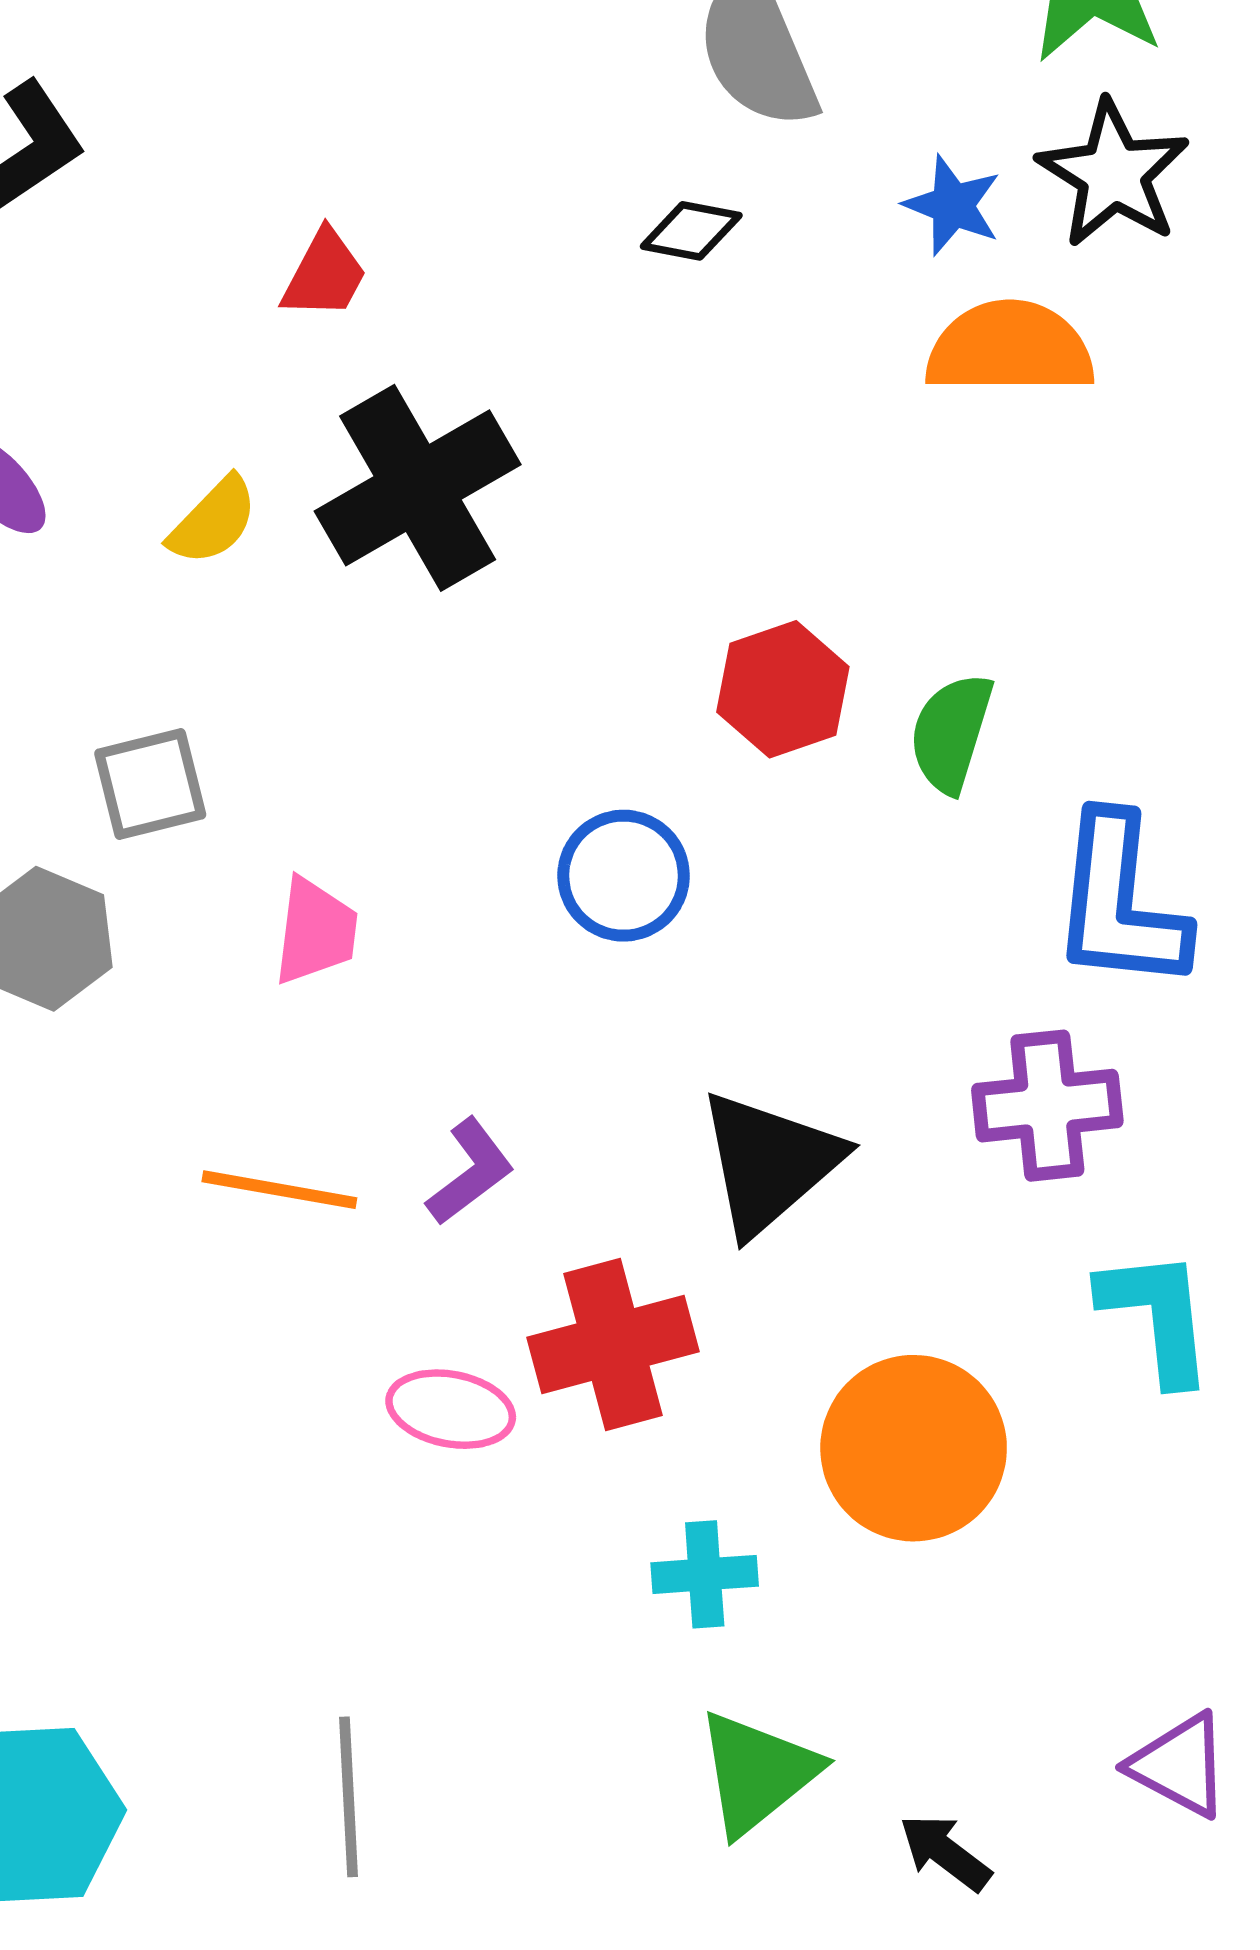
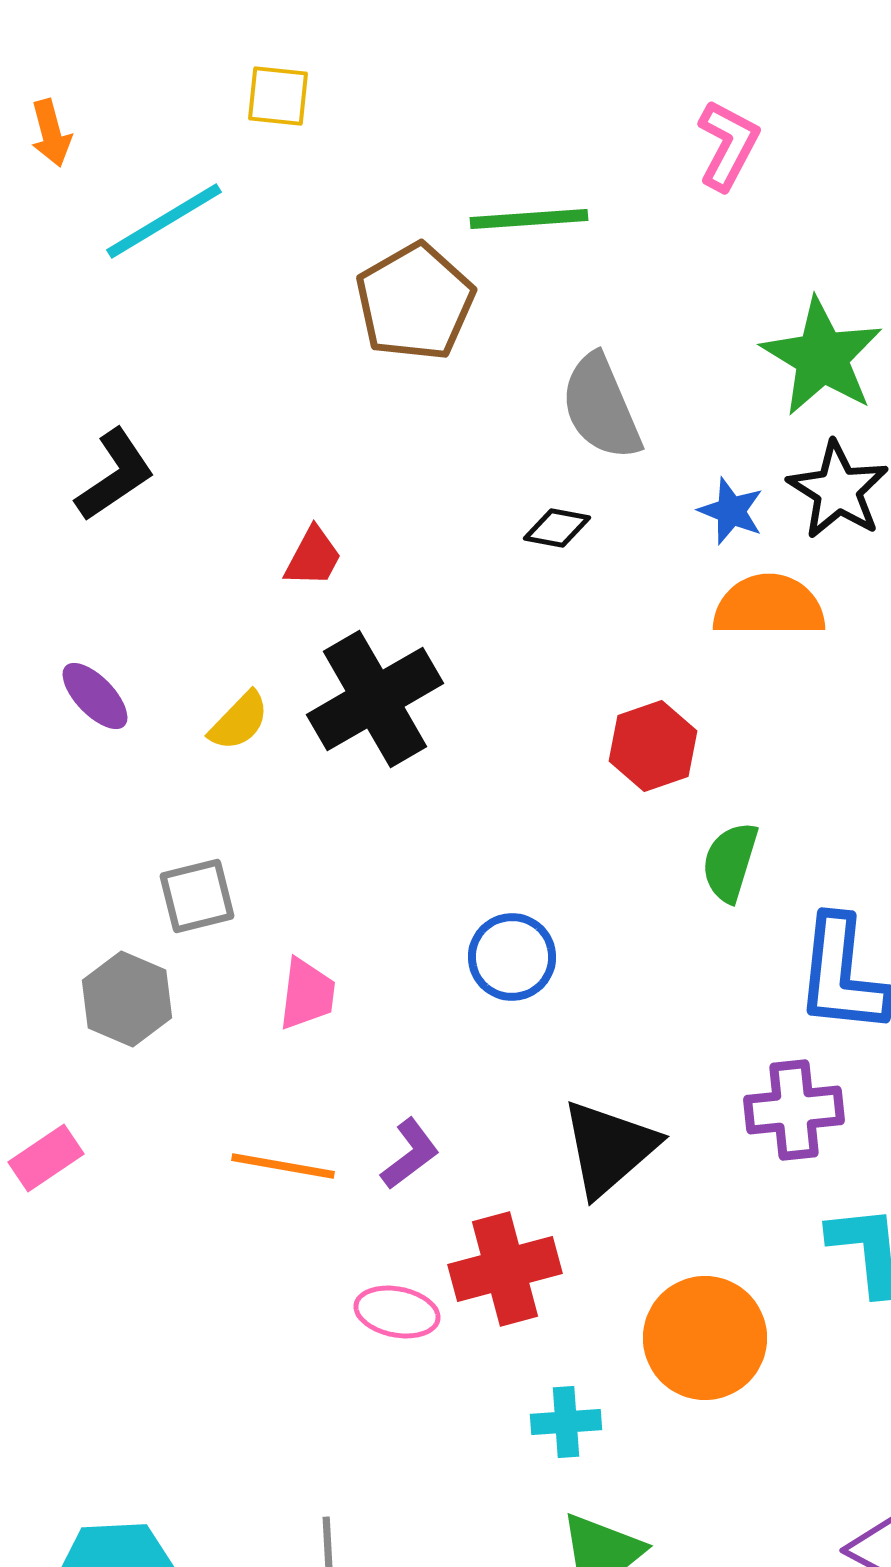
red hexagon: (783, 689) -> (653, 746), moved

